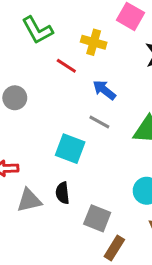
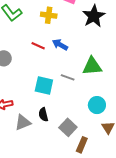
red line: (66, 66) -> (38, 46), moved
gray line: (99, 122) -> (68, 77), moved
gray square: (97, 218) -> (68, 127), turned 30

